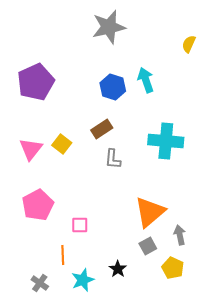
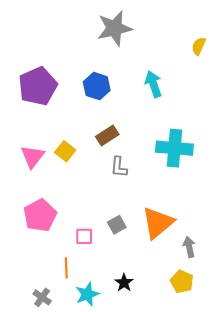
blue hexagon: (113, 87) -> (97, 86), moved
gray square: (148, 246) -> (117, 225), moved

